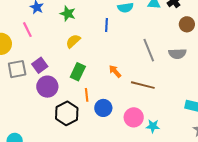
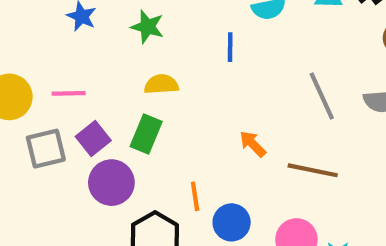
pink line: (27, 30) -> (69, 93), moved, turned -63
yellow semicircle: (73, 41) -> (161, 84), turned 42
green rectangle: (78, 72) -> (146, 134), moved

